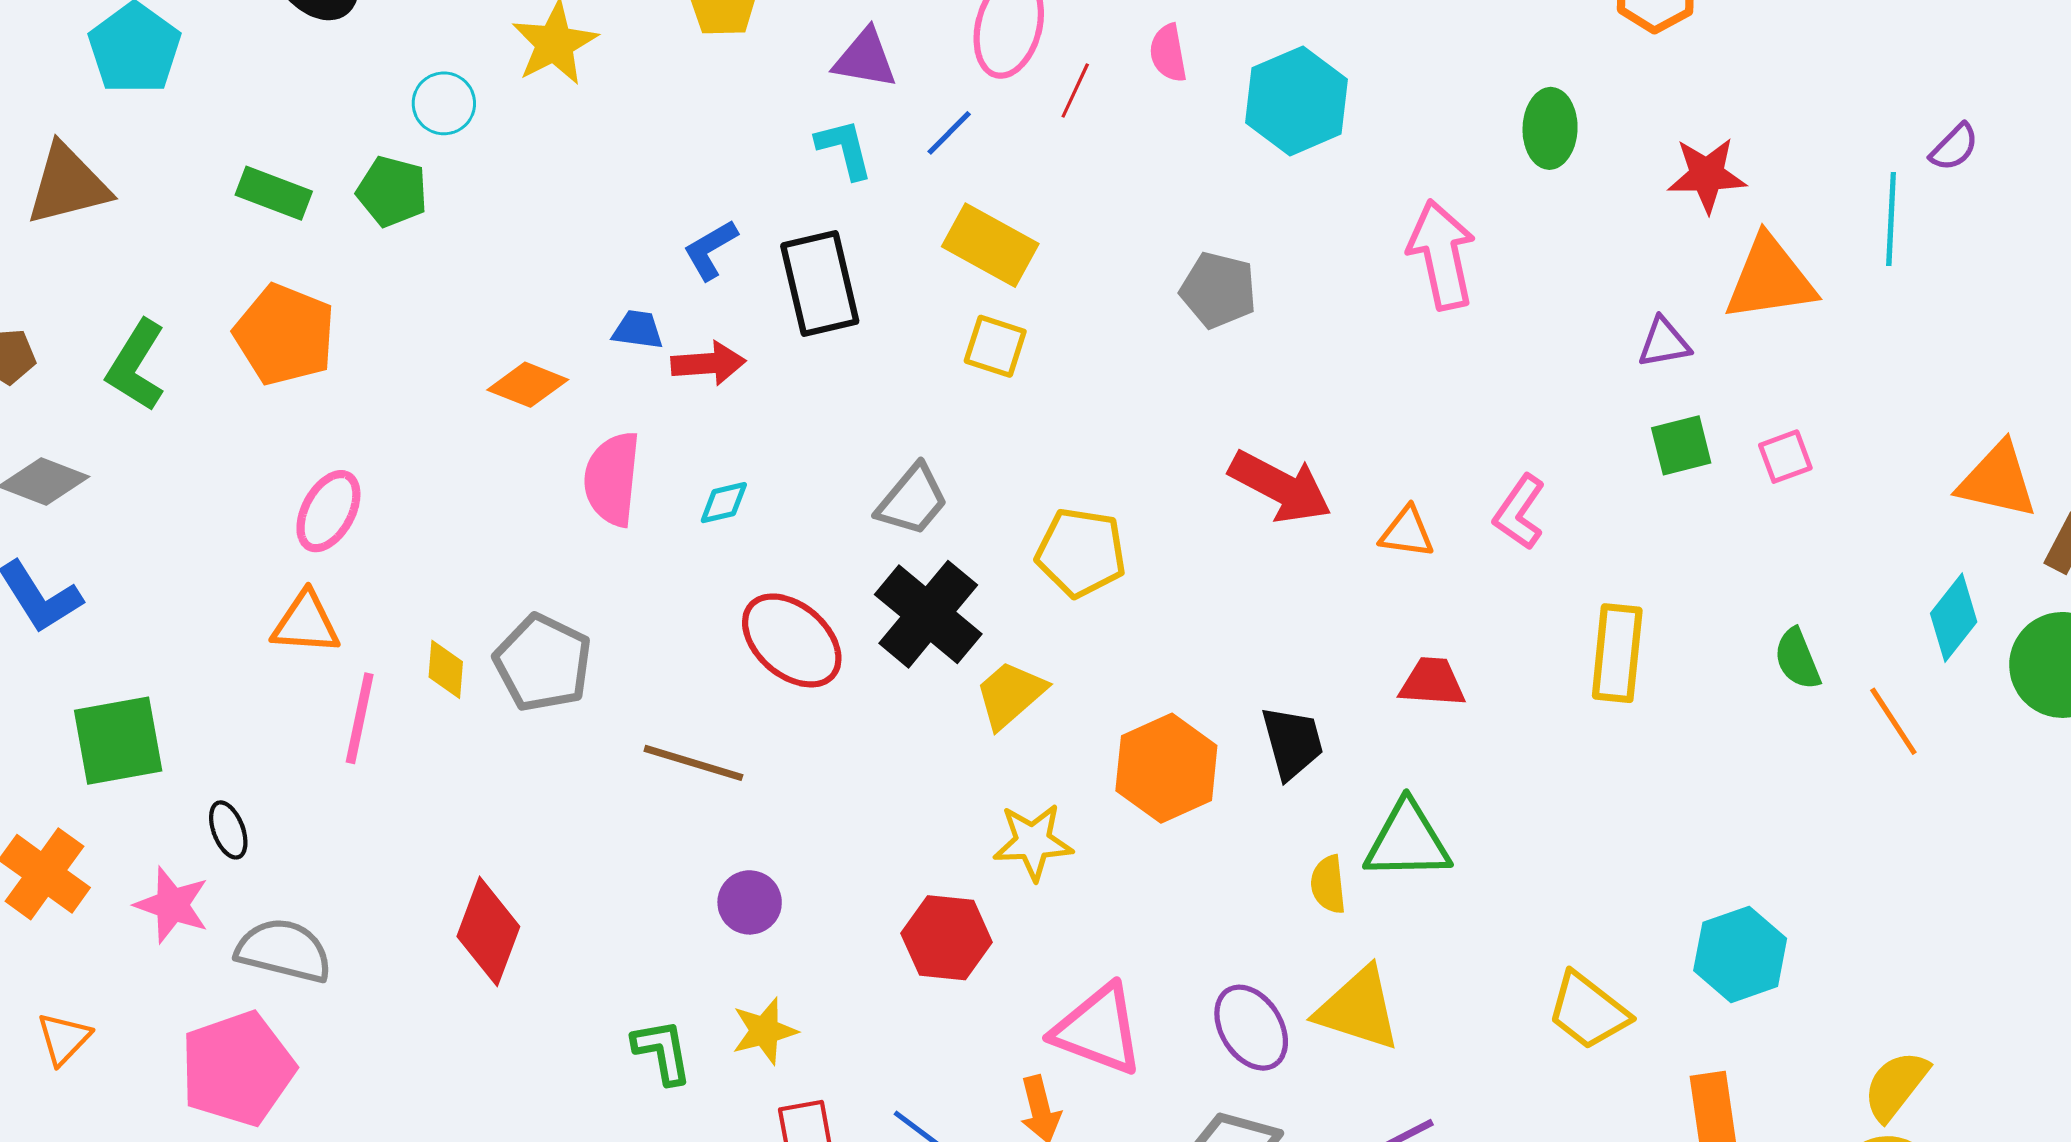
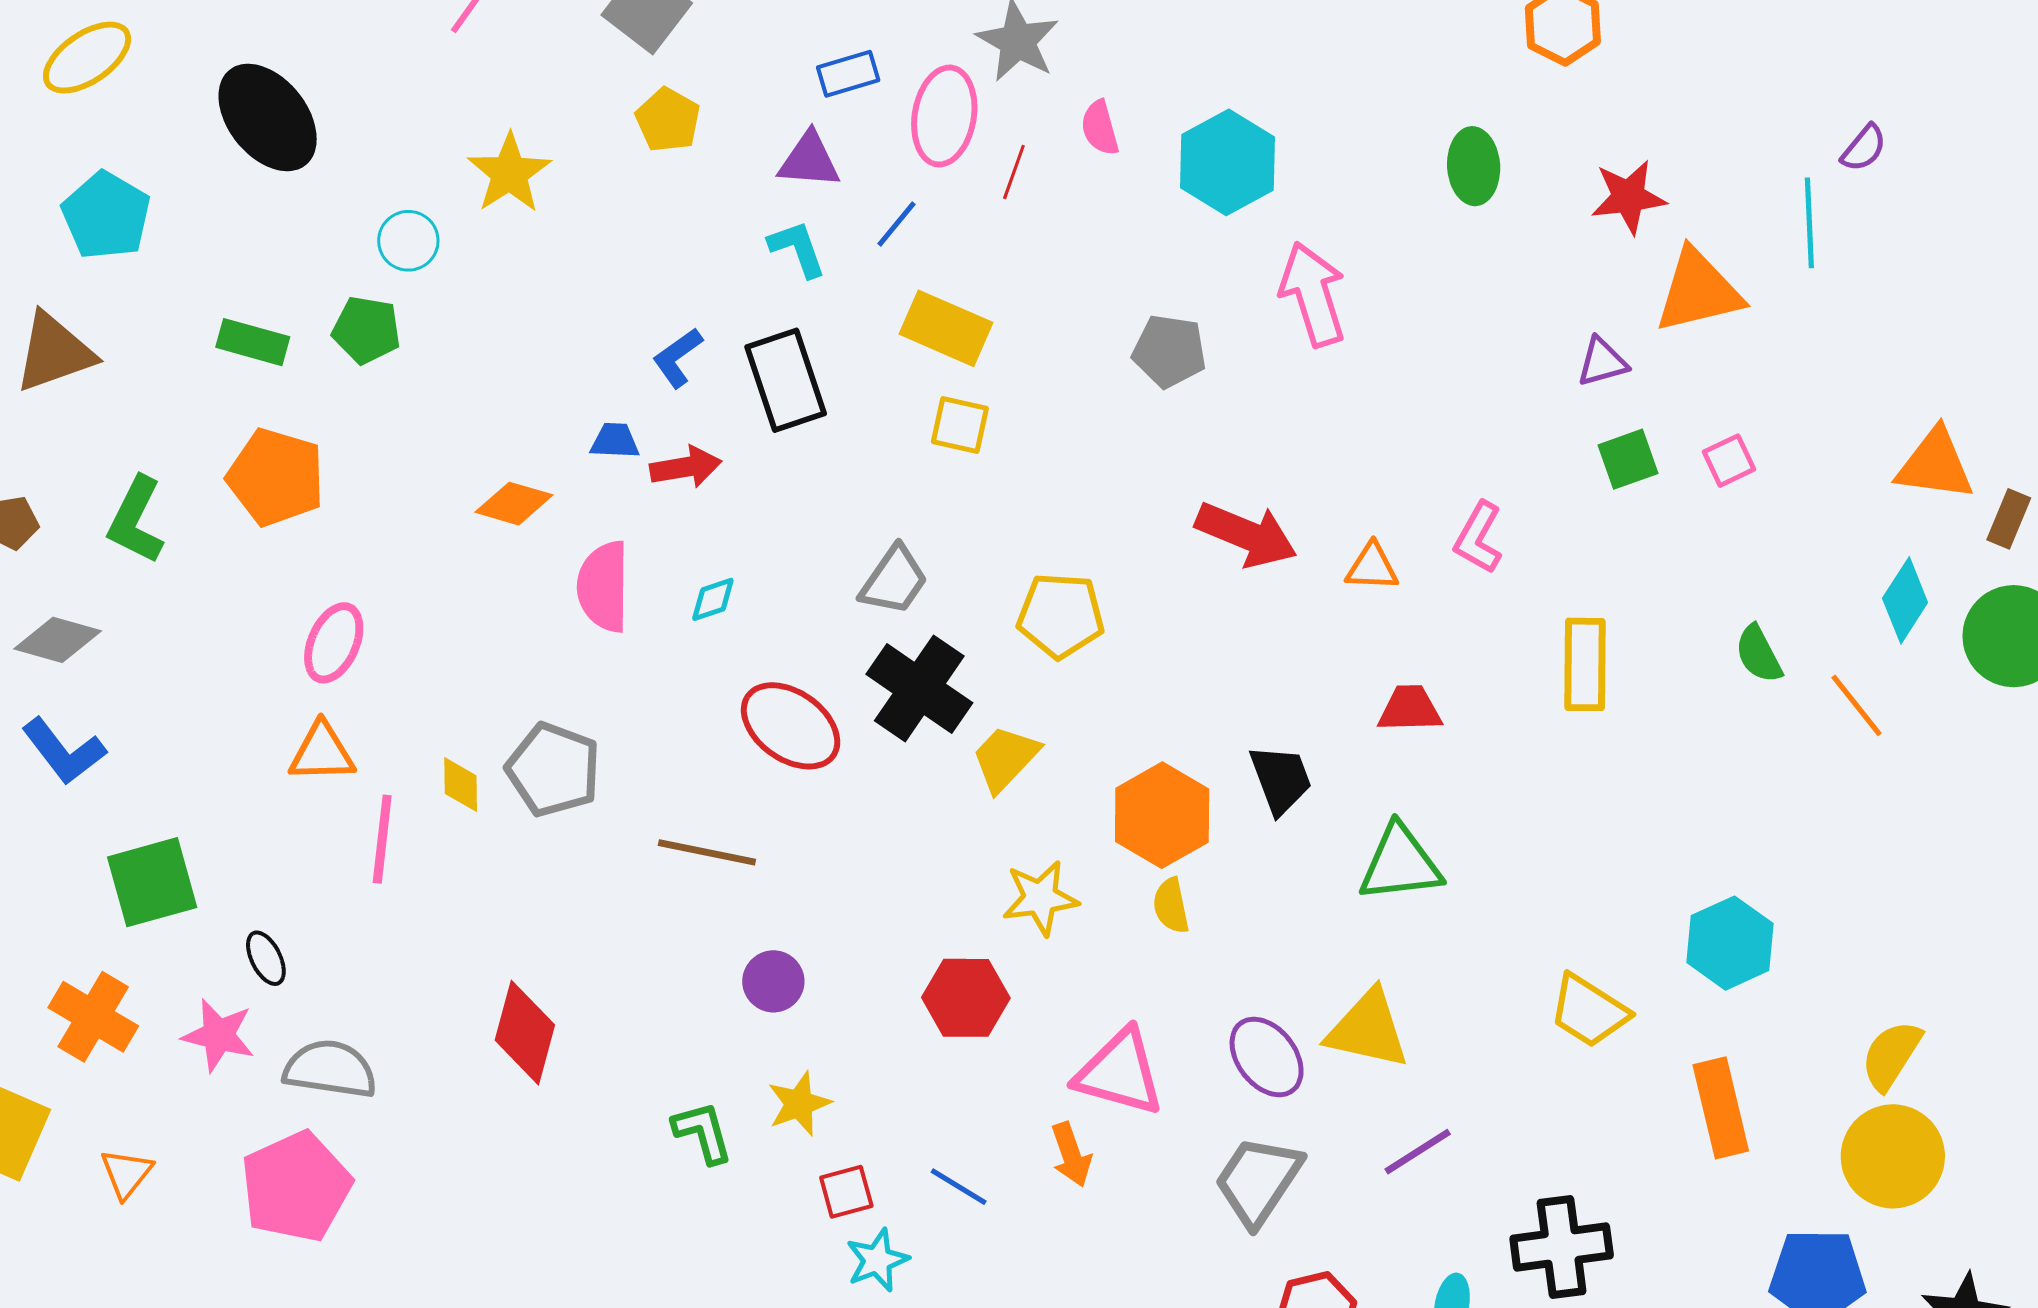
pink arrow: (1442, 255) -> (1313, 294), moved
yellow semicircle: (1328, 884) -> (1171, 906), moved

